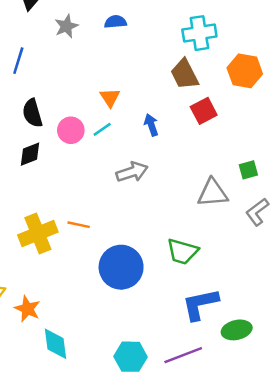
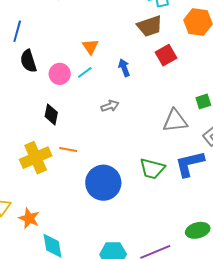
blue line: (18, 61) -> (17, 31), moved
brown trapezoid: (185, 74) -> (150, 26), turned -80
black diamond: (30, 154) -> (51, 114), moved, turned -55
gray arrow: (132, 172) -> (110, 106), size x0.7
blue L-shape: (200, 304) -> (190, 164), moved

